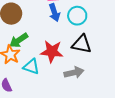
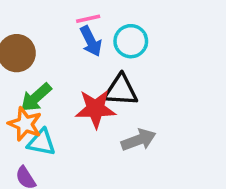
black triangle: (82, 44) -> (121, 90), moved
cyan triangle: (31, 67) -> (41, 142), moved

